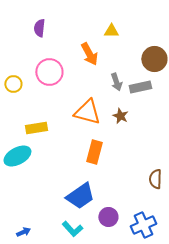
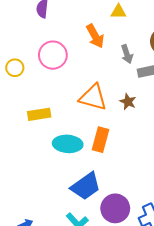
gray arrow: (116, 82) -> (127, 54), moved
cyan ellipse: (17, 156) -> (68, 144), moved, turned 32
purple circle: (108, 217) -> (115, 208), size x1.4

